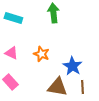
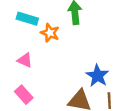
orange star: (41, 54) -> (50, 33), moved

